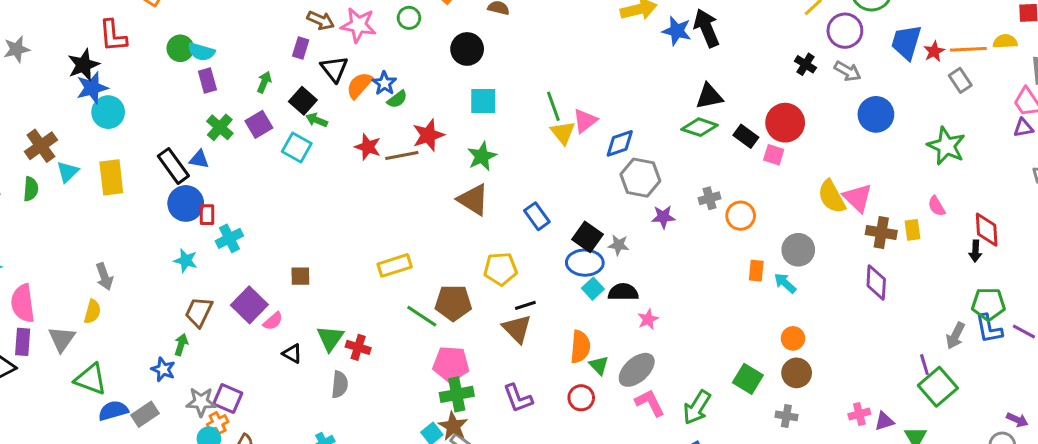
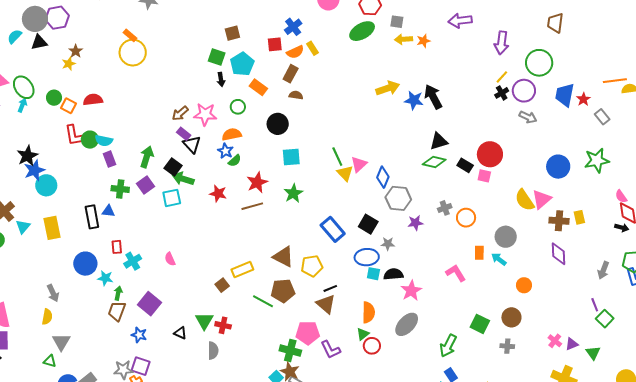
brown arrow: (321, 20) -> (180, 113), turned 120
red L-shape: (113, 36) -> (74, 135), moved
purple rectangle: (301, 48) -> (184, 134), moved, turned -64
orange line: (968, 49) -> (615, 81), moved
black cross: (805, 64) -> (502, 93), moved, turned 32
green arrow: (264, 82) -> (147, 157), size x1.5
orange semicircle: (359, 85) -> (232, 134), moved, turned 42
blue circle: (876, 114) -> (558, 167), moved
green arrow: (317, 120) -> (183, 179), size x1.5
green cross: (220, 127) -> (120, 189), turned -30
blue diamond: (620, 143) -> (383, 177), turned -45
green star: (946, 146) -> (597, 160), turned -30
cyan square: (297, 148) -> (172, 198), turned -36
brown line: (402, 156) -> (252, 206), moved
black rectangle: (173, 166) -> (92, 217), turned 30
pink triangle: (858, 198) -> (542, 199), turned 40
brown triangle: (473, 200) -> (283, 257), moved
blue circle: (186, 203) -> (85, 264), moved
pink semicircle: (937, 206) -> (621, 196), moved
blue rectangle: (537, 216) -> (333, 229), size x1.4
black square: (587, 237) -> (368, 224), moved
black arrow: (975, 251) -> (622, 228), turned -72
brown square: (300, 276) -> (222, 285), moved, turned -32
cyan square: (593, 289) -> (373, 274), turned -32
pink star: (648, 319) -> (411, 291), size x1.5
pink semicircle: (273, 321) -> (170, 259), moved, turned 112
gray arrow: (955, 336) -> (603, 270), moved
orange circle: (793, 338) -> (524, 285), moved
gray triangle: (62, 339) -> (61, 342), moved
green arrow: (181, 345) -> (118, 293), moved
pink pentagon: (451, 364) -> (308, 333), moved
green triangle: (599, 365) -> (363, 334), moved, turned 40
blue star: (163, 369) -> (139, 335), moved
green triangle: (91, 379) -> (50, 361), size x0.6
green square: (938, 387) -> (605, 319), size x0.7
green cross: (457, 394) -> (290, 351), turned 30
pink L-shape: (650, 403) -> (456, 273), moved
pink cross: (859, 414) -> (555, 341), turned -32

